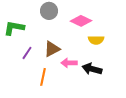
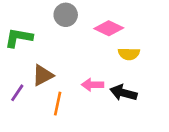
brown triangle: (52, 49) -> (43, 75), moved
purple line: (27, 53) -> (17, 93), moved

